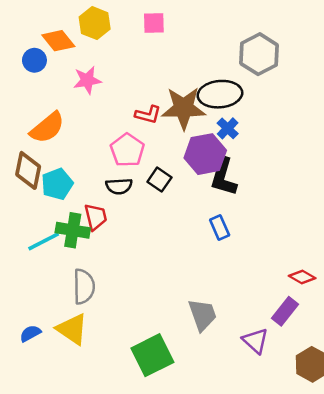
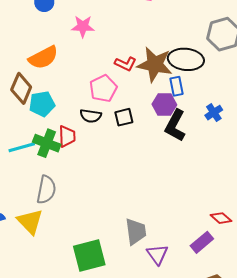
blue cross: (228, 128) -> (214, 113), moved
purple hexagon: (205, 154) -> (164, 105), size x0.7
black square: (159, 180) -> (124, 117), turned 30
blue rectangle: (220, 228) -> (176, 86), moved
purple triangle: (255, 341) -> (157, 254), moved

